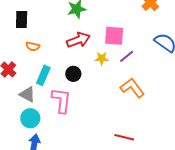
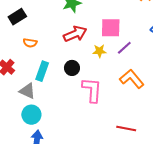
black rectangle: (22, 20) -> (17, 17), turned 60
pink L-shape: (61, 100) -> (92, 90), moved

